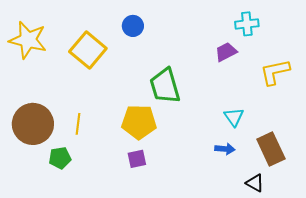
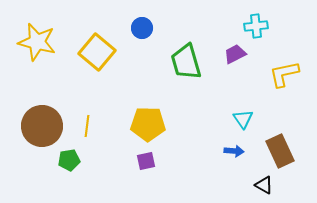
green trapezoid: (165, 86) -> (186, 62), moved

